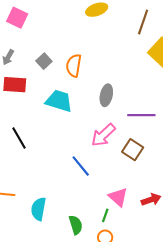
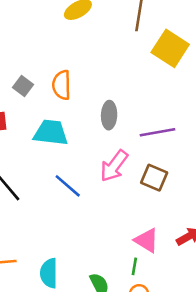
blue line: (81, 166) -> (68, 186), moved

